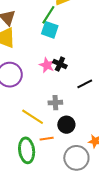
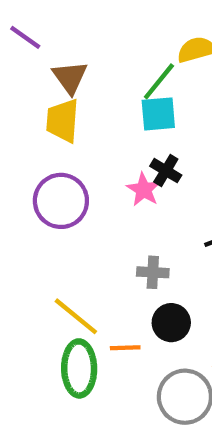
cyan square: (50, 30) -> (158, 114), turned -30
black cross: (60, 64) -> (166, 171), moved
yellow line: (33, 117) -> (76, 316), moved

